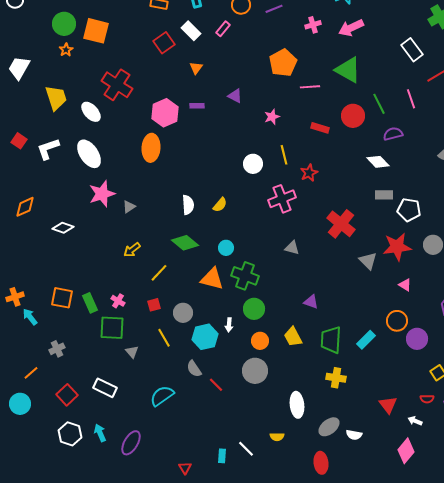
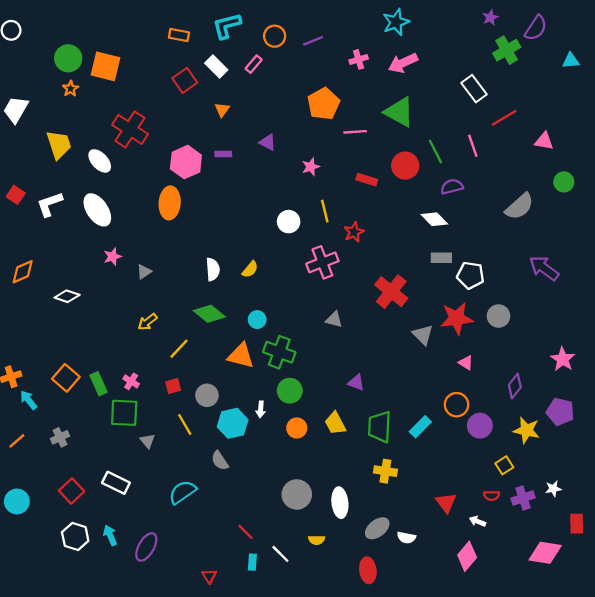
pink star: (102, 194) -> (112, 257), size x0.6
orange square: (62, 298) -> (66, 378), turned 30
gray circle: (255, 371) -> (297, 494), moved
orange line: (31, 373) -> (17, 441), moved
red line: (216, 385) -> (245, 532), moved

